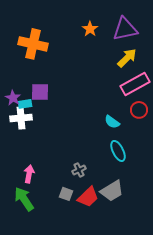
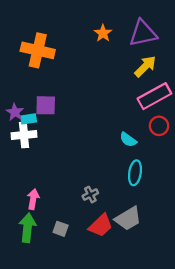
cyan ellipse: (118, 151) -> (135, 173), turned 35
gray square: (66, 194) -> (61, 229), moved
green arrow: (24, 199) -> (27, 228), turned 40

